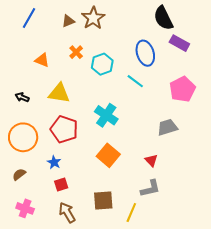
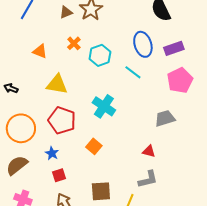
purple rectangle: (179, 43) -> (174, 48), moved, turned -48
black arrow: (22, 97) -> (11, 88), moved
orange square: (108, 155) -> (94, 146), moved, size x0.7
red triangle: (151, 160) -> (149, 151), turned -32
brown semicircle: (19, 174) -> (17, 165), size x1.6

